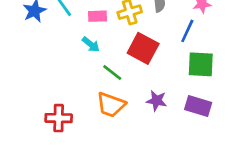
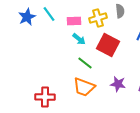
cyan arrow: (91, 44) -> (79, 39), moved

